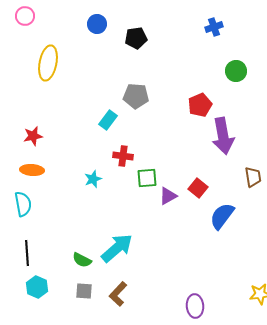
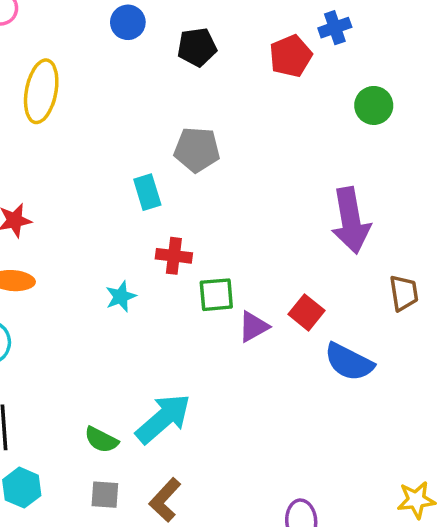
red pentagon: (200, 105) -> (291, 56), moved
cyan rectangle: (108, 120) -> (147, 192), turned -54
blue semicircle: (222, 216) -> (349, 362), turned -100

